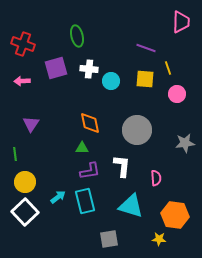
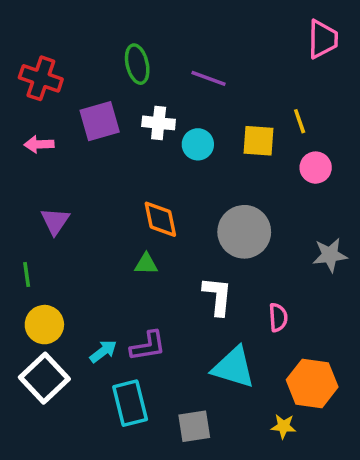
purple line: (146, 48) -> (209, 78), moved
purple L-shape: (90, 171) -> (148, 346), moved
cyan rectangle: (85, 201) -> (130, 403), moved

